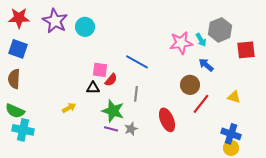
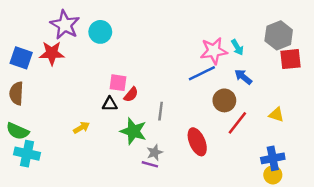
red star: (19, 18) -> (52, 53), moved
gray hexagon: (220, 30) -> (279, 35), moved
blue line: (137, 62) -> (202, 73), moved, turned -55
purple line: (111, 129) -> (150, 164), moved
blue cross: (231, 134) -> (273, 158), turned -30

